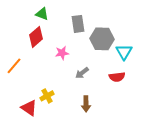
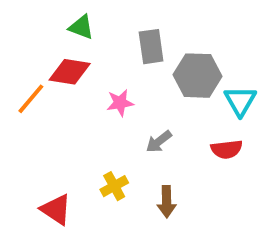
red diamond: (36, 37) -> (70, 72), turned 50
orange line: (14, 66) -> (31, 99), moved
yellow cross: (47, 96) -> (114, 186), moved

